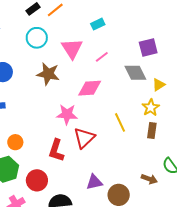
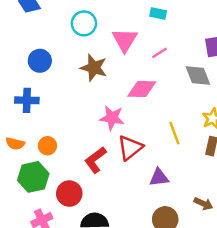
cyan rectangle: (98, 24) -> (158, 13), turned 32
red L-shape: (56, 150) -> (95, 160), turned 30
purple triangle: (94, 182) -> (159, 177), moved

